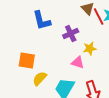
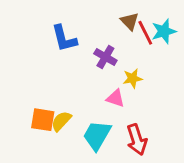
purple cross: (71, 33) -> (105, 57), turned -35
orange square: (27, 60) -> (43, 120), moved

